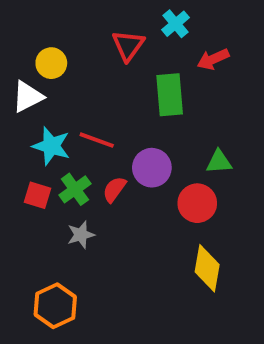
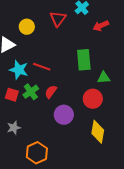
yellow circle: (51, 63) -> (27, 27), moved
green rectangle: (170, 95) -> (84, 60), moved
purple circle: (152, 168) -> (64, 115), moved
gray star: (81, 235) -> (14, 128), moved
orange hexagon: (55, 306) -> (37, 153), moved

